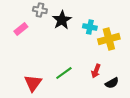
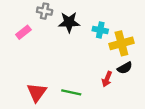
black star: (62, 20) -> (69, 22), turned 30
green line: (64, 73) -> (71, 92), moved, turned 48
black semicircle: (112, 83) -> (125, 68), moved

